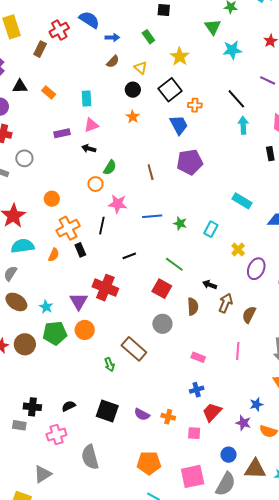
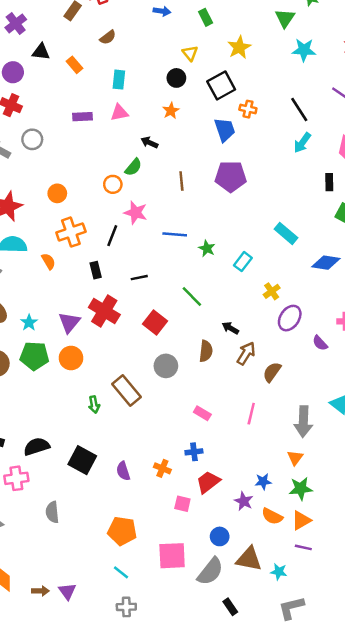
brown semicircle: (113, 62) -> (108, 37), moved
cyan arrow: (243, 125) -> (302, 143), turned -150
black arrow: (89, 149) -> (149, 142), moved
black rectangle: (80, 250) -> (96, 270), moved
orange semicircle: (54, 255) -> (48, 261), turned -64
red square: (162, 289) -> (155, 322), moved
black semicircle: (69, 406) -> (37, 446), size x1.5
purple semicircle: (142, 414) -> (123, 471), turned 35
orange cross: (168, 417) -> (162, 468), moved
gray semicircle: (90, 457) -> (52, 512), size x0.7

